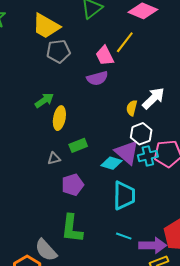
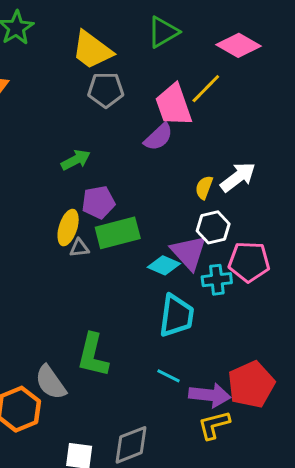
pink trapezoid: (105, 56) -> (174, 105), size x1.4
purple semicircle: (97, 78) -> (158, 137), turned -35
yellow ellipse: (59, 118) -> (68, 228), moved
green rectangle: (78, 145) -> (118, 233), size x1.6
cyan cross: (148, 156) -> (217, 280), moved
purple pentagon: (73, 185) -> (98, 202), moved

